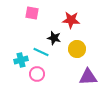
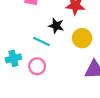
cyan cross: (21, 60) -> (13, 58), moved

